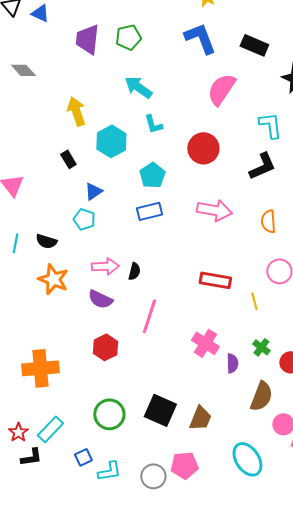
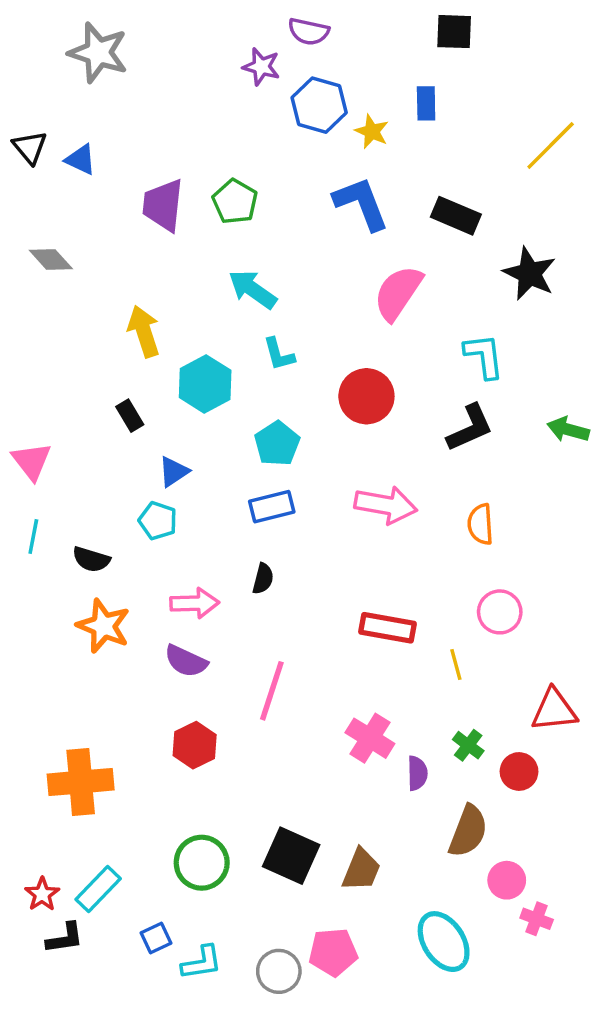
green pentagon: (128, 37) -> (235, 202), turned -30
cyan line: (15, 243) -> (33, 537), moved
black semicircle: (134, 271) -> (263, 579), moved

